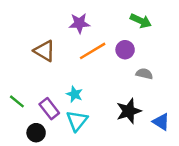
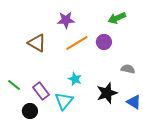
green arrow: (141, 21) -> (117, 18), turned 132
gray semicircle: (144, 74) -> (128, 69), moved
cyan star: (75, 94) -> (75, 79), moved

